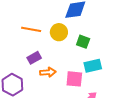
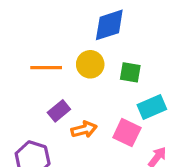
pink square: (74, 79) -> (127, 133), turned 30

